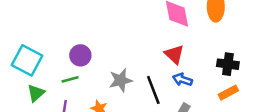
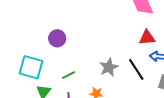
red triangle: (174, 54) -> (147, 38), turned -36
purple circle: (80, 55) -> (57, 38), moved

